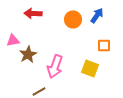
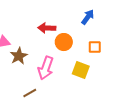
red arrow: (33, 13) -> (47, 28), moved
orange circle: (73, 19) -> (64, 42), moved

